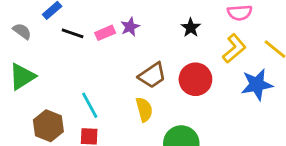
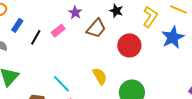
purple star: (130, 27) -> (75, 13), moved
black line: (73, 33) -> (36, 37), turned -63
brown trapezoid: (152, 75) -> (96, 28), moved

